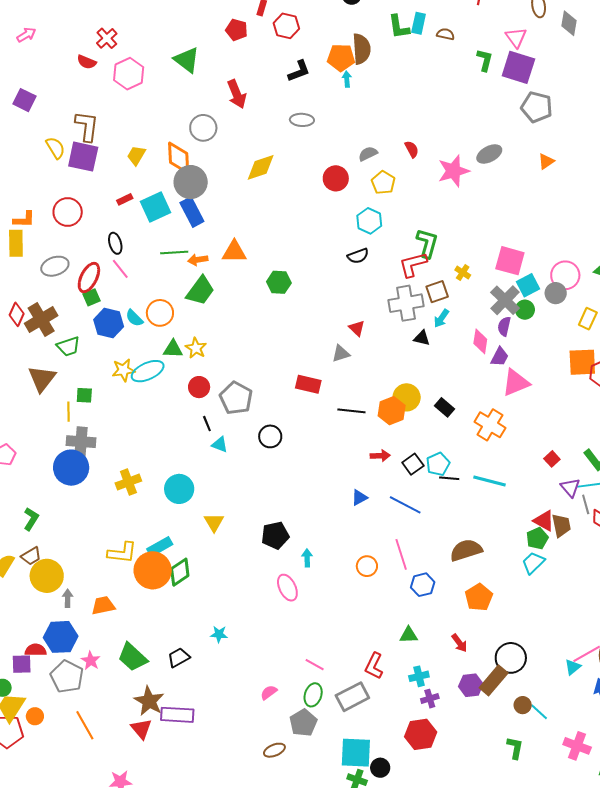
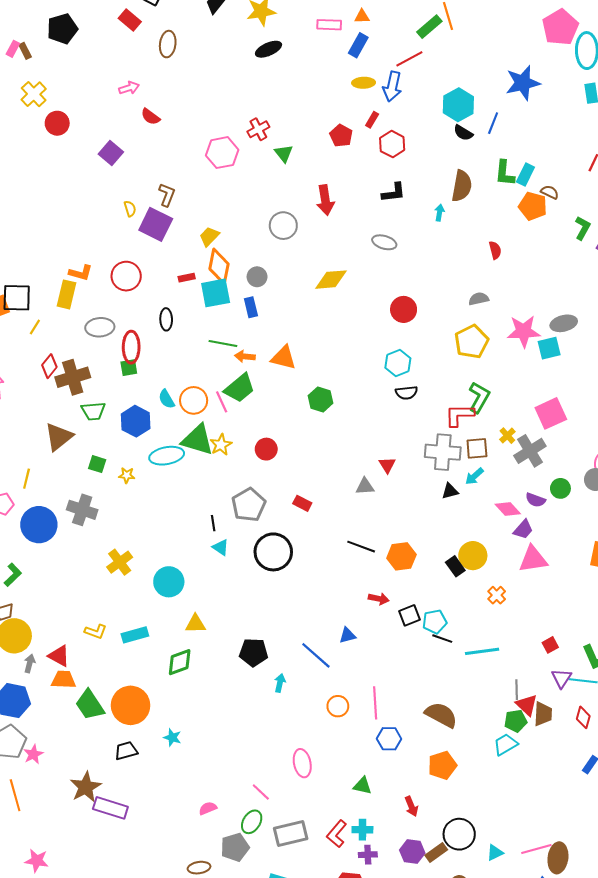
red cross: (107, 38) -> (258, 129), moved
orange pentagon: (341, 58) -> (533, 206), moved
green triangle: (187, 60) -> (284, 153), size x0.7
red semicircle: (87, 62) -> (150, 117), moved
brown L-shape: (87, 126) -> (167, 195), size x0.7
yellow semicircle: (55, 148) -> (130, 209), size x0.7
red semicircle: (412, 149) -> (495, 250), moved
gray semicircle: (368, 154) -> (479, 299), moved
orange diamond: (179, 158) -> (219, 266), moved
gray circle: (191, 182) -> (257, 277), size x0.6
yellow pentagon: (383, 183) -> (472, 342), moved, size x1.4
blue rectangle: (192, 212) -> (251, 307), size x0.7
cyan hexagon: (369, 221) -> (398, 363), moved
pink square: (510, 261) -> (551, 413), moved, turned 36
pink line: (120, 269) -> (222, 402), moved
red ellipse: (89, 278) -> (131, 347), turned -40
cyan square: (528, 285) -> (549, 348), moved
gray cross: (505, 300) -> (530, 451), moved
blue hexagon: (109, 323) -> (136, 421), moved
purple semicircle: (504, 326) -> (535, 500), turned -96
black triangle: (422, 338) -> (450, 491), turned -42
pink diamond: (480, 341) -> (508, 509), turned -65
green triangle: (173, 349) -> (198, 440), size x1.6
yellow star: (123, 370) -> (127, 475), moved, size x0.7
red rectangle: (308, 384) -> (302, 503), moved, size x0.7
red circle: (199, 387) -> (266, 449), moved
yellow circle: (407, 397) -> (473, 556), moved
yellow line: (69, 412) -> (27, 479), moved
orange cross: (490, 425) -> (497, 595), size x0.6
black circle: (270, 436) -> (273, 552), size x1.6
blue circle: (71, 468) -> (39, 525), moved
cyan line: (490, 481) -> (482, 651), turned -36
yellow cross: (128, 482) -> (120, 562), turned -30
gray line: (586, 504) -> (517, 690), moved
blue line: (405, 505) -> (316, 655), moved
yellow triangle: (214, 522) -> (195, 624), turned 45
brown semicircle: (466, 550) -> (441, 715), turned 32
yellow L-shape: (122, 553) -> (96, 631), size x0.7
orange circle: (153, 570) -> (131, 705), moved
green diamond: (180, 572) -> (180, 662), moved
pink ellipse: (287, 588) -> (302, 763), moved
green trapezoid: (133, 657) -> (90, 705), moved
pink star: (91, 661) -> (33, 754), moved
red L-shape: (374, 666) -> (337, 834), moved
cyan triangle: (573, 667) -> (495, 853), moved
brown rectangle: (494, 680) -> (436, 852), size x0.7
red triangle: (141, 729) -> (59, 656), moved, turned -35

